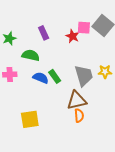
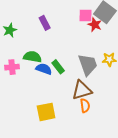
red star: (72, 36) -> (95, 25), moved
green semicircle: (31, 55) -> (32, 57), moved
yellow square: (30, 119) -> (46, 112), moved

